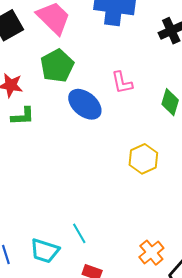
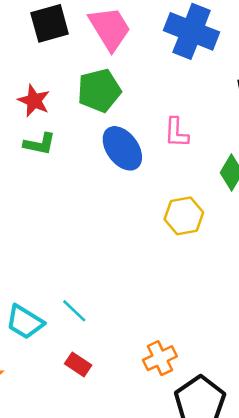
yellow hexagon: (143, 159) -> (184, 216), moved
cyan line: (79, 233) -> (74, 311), turned -30

